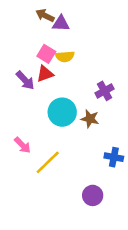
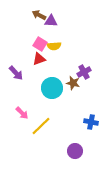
purple arrow: (25, 80) -> (16, 73), moved
brown star: (90, 119) -> (73, 83), moved

